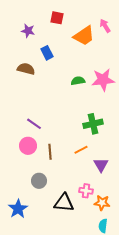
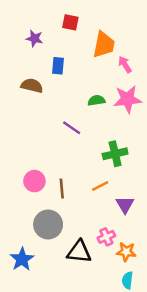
pink arrow: (105, 26) -> (125, 64), moved
orange trapezoid: (84, 36) -> (104, 45), turned -45
blue rectangle: (47, 53) -> (58, 66), turned 32
purple line: (34, 124) -> (72, 128), moved
gray circle: (39, 181) -> (48, 224), size x1.5
pink cross: (86, 191) -> (106, 237), turned -32

